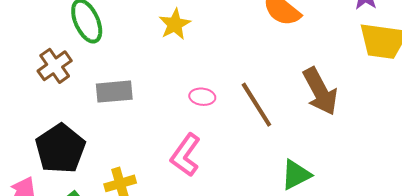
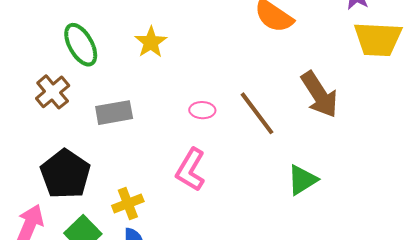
yellow star: (175, 24) -> (151, 42), moved

